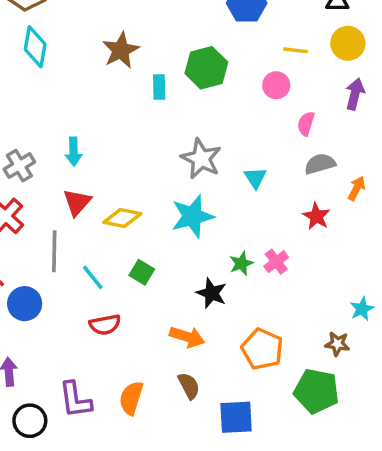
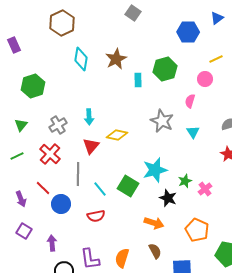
cyan diamond: (35, 47) -> (81, 59), moved
yellow line: (295, 50) -> (216, 59), turned -32
pink semicircle: (306, 124) -> (190, 101), moved
cyan star: (192, 216) -> (155, 170), moved
yellow diamond: (122, 218) -> (117, 135), moved
pink cross: (276, 262) -> (205, 189), moved
green square: (142, 272) -> (128, 186), size x1.5
red semicircle: (105, 325) -> (96, 216), moved

